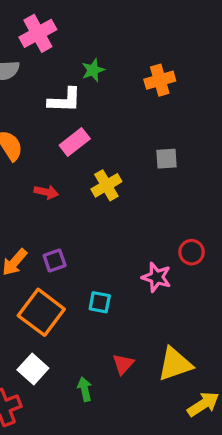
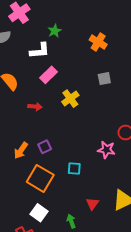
orange cross: (160, 80) -> (98, 42), moved, turned -36

